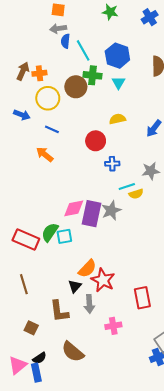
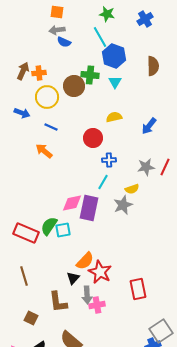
blue semicircle: (65, 41) -> (64, 42), turned -72
cyan line: (83, 50) -> (100, 37), moved
cyan line: (127, 187) -> (103, 182), moved, turned -42
gray star: (111, 210) -> (123, 205), moved
pink cross: (113, 326) -> (97, 305), moved

